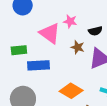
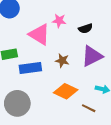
brown star: (78, 47) -> (62, 61), moved

